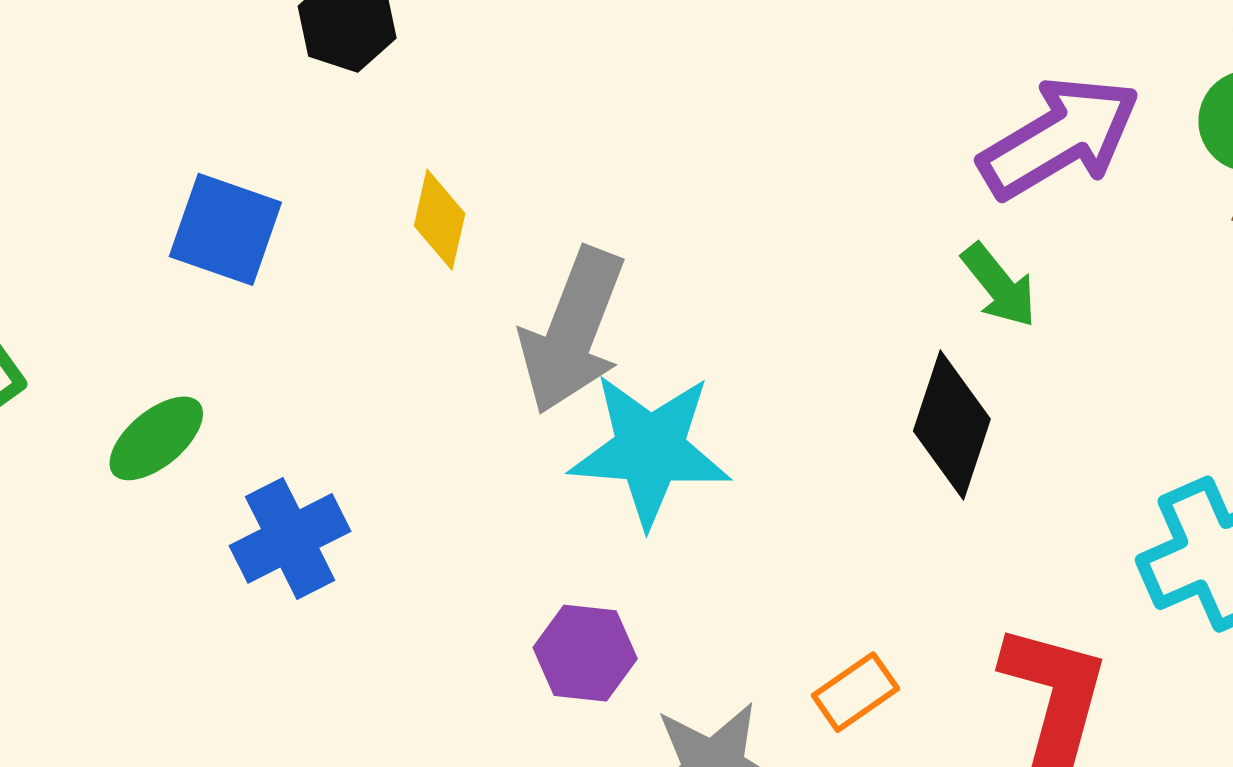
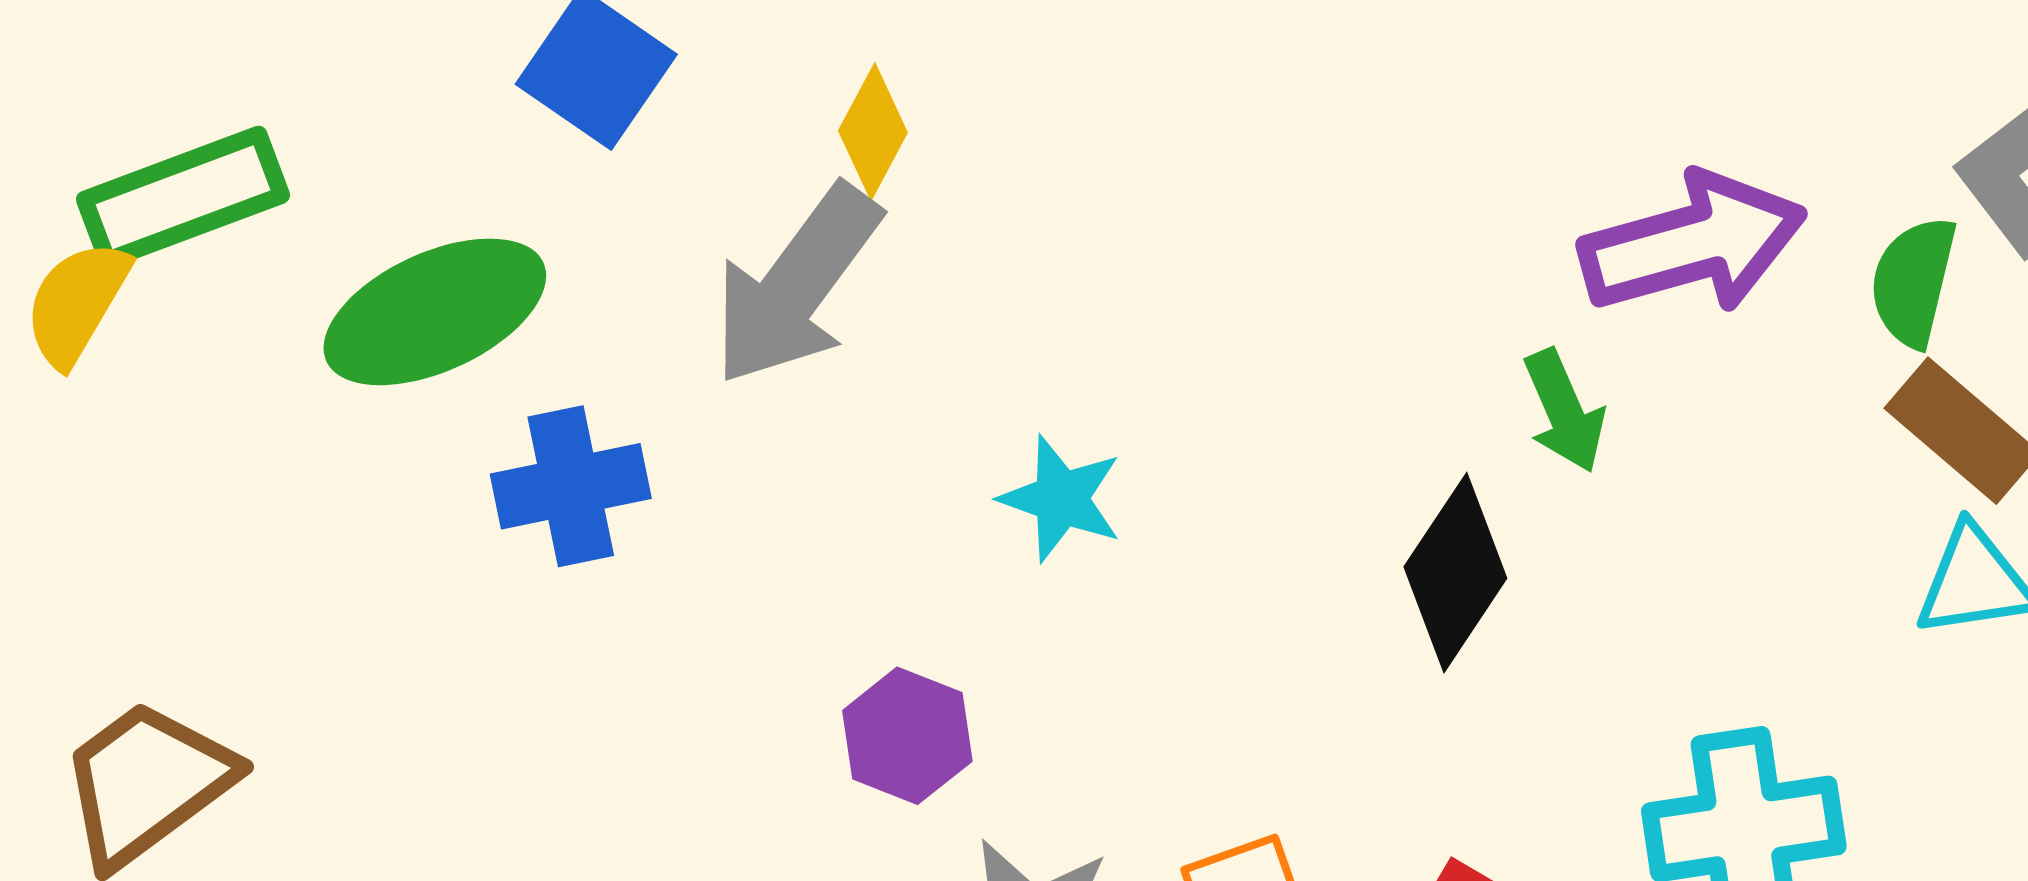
gray arrow: (572, 331) -> (796, 285), moved
green ellipse: (156, 438) -> (435, 312), size x1.6
cyan star: (650, 450) -> (1061, 499), size x0.6

